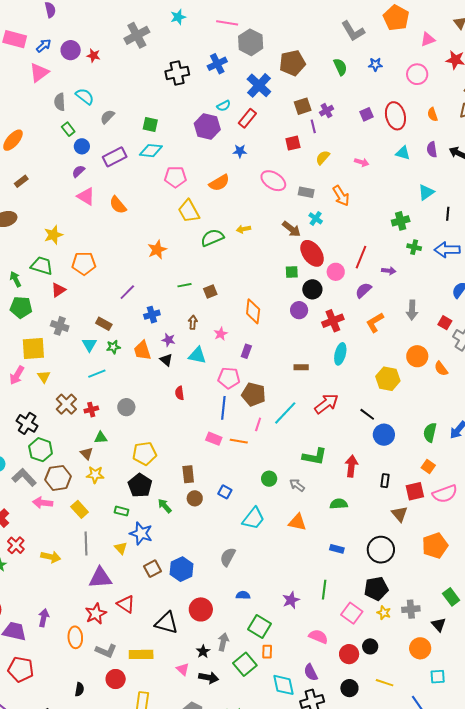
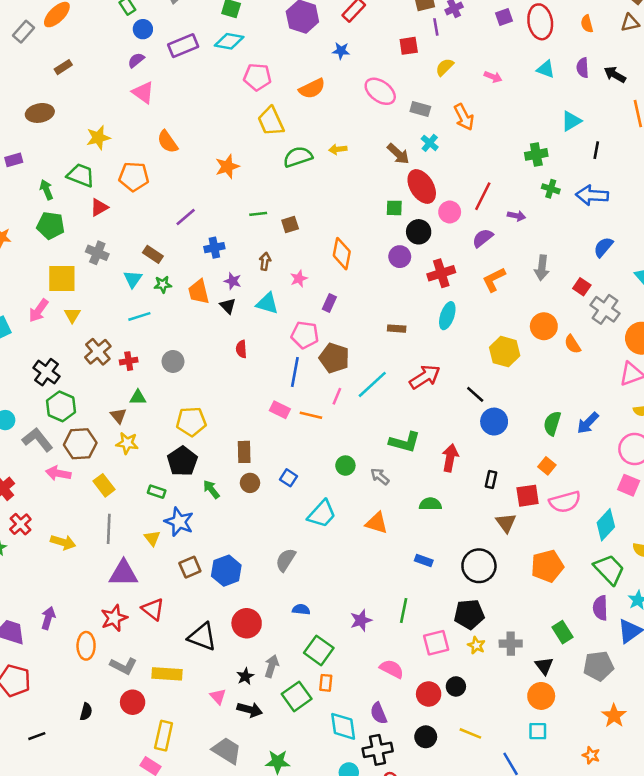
orange semicircle: (118, 205) -> (168, 142), moved
pink square: (352, 613) -> (436, 643), turned 35
orange circle: (420, 648) -> (541, 696), moved

